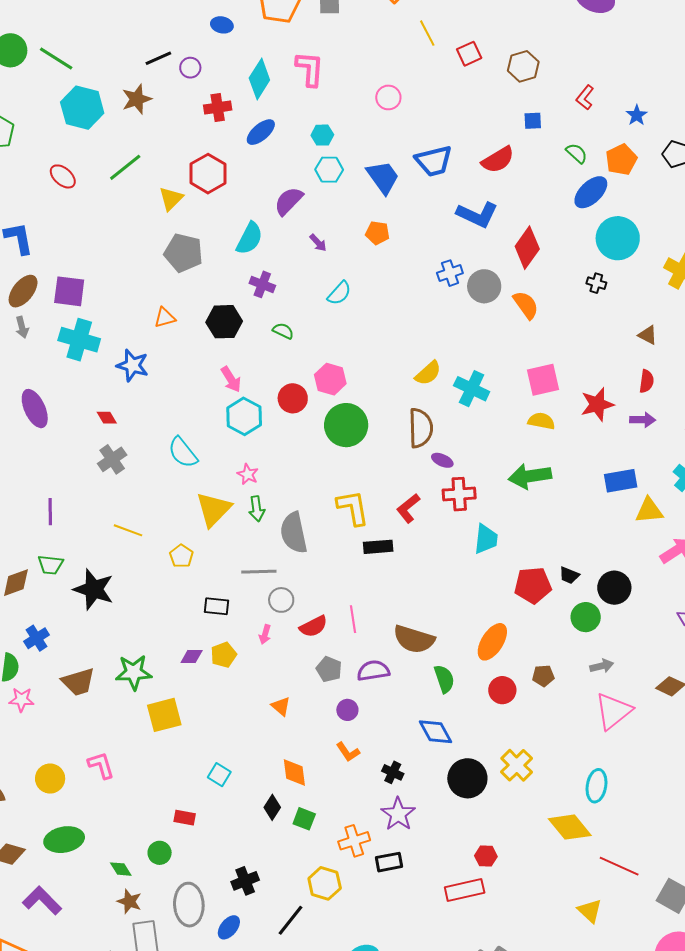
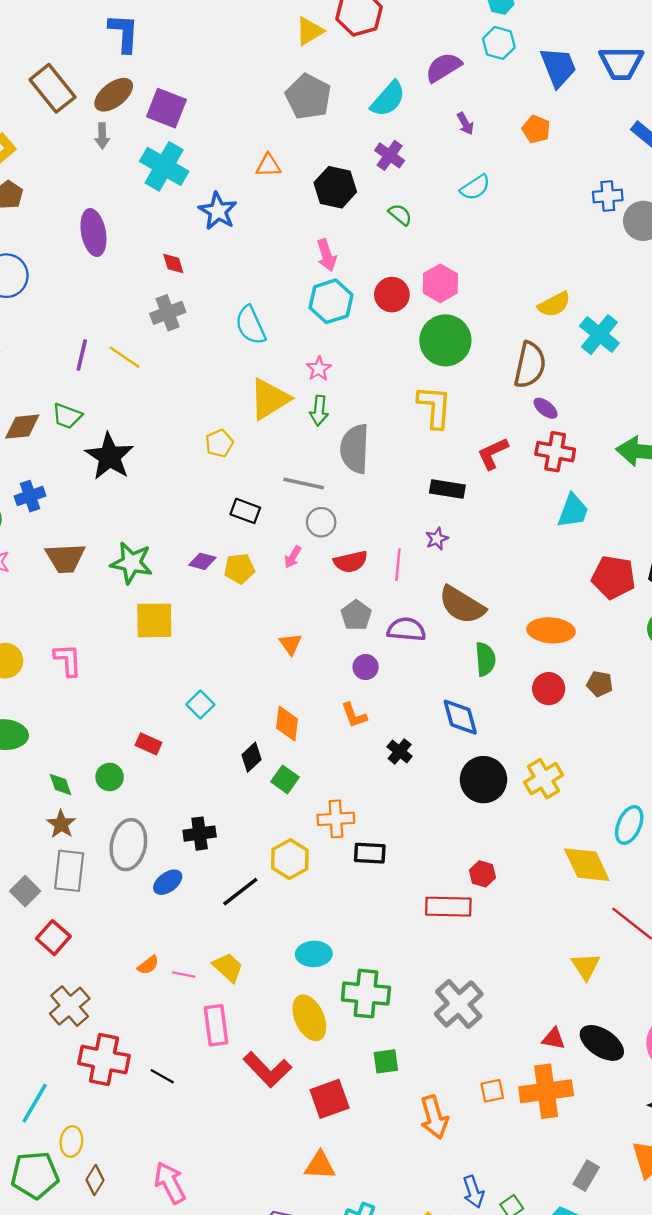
yellow L-shape: (353, 508) -> (435, 407), moved
yellow line: (128, 530) -> (124, 357), moved
orange ellipse: (492, 642) -> (551, 630), turned 48
purple star: (398, 814) -> (437, 539), moved, size x0.6

